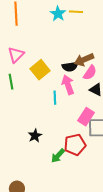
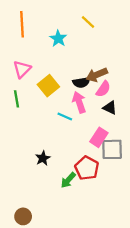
yellow line: (76, 12) -> (88, 22), turned 40
cyan star: (58, 14) -> (58, 38), moved
cyan line: (55, 98) -> (65, 116), turned -64
red pentagon: (75, 145) -> (87, 168), turned -30

